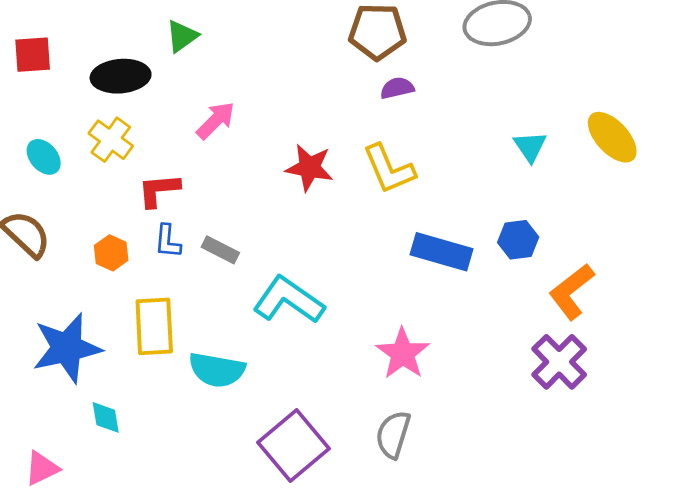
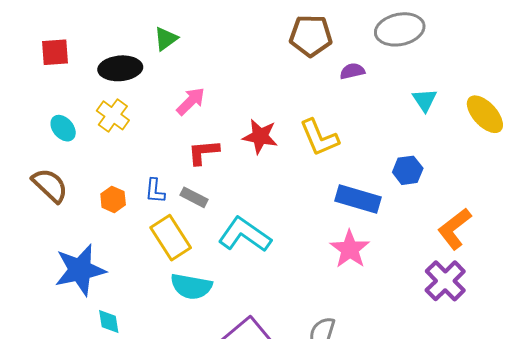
purple semicircle: (397, 88) -> (352, 71), moved
cyan triangle: (530, 147) -> (425, 100), moved
red L-shape: (159, 190) -> (203, 152), moved
blue hexagon: (518, 240) -> (408, 170), moved
yellow rectangle: (154, 326) -> (171, 238), moved, turned -30
pink star: (403, 353) -> (350, 249), moved

